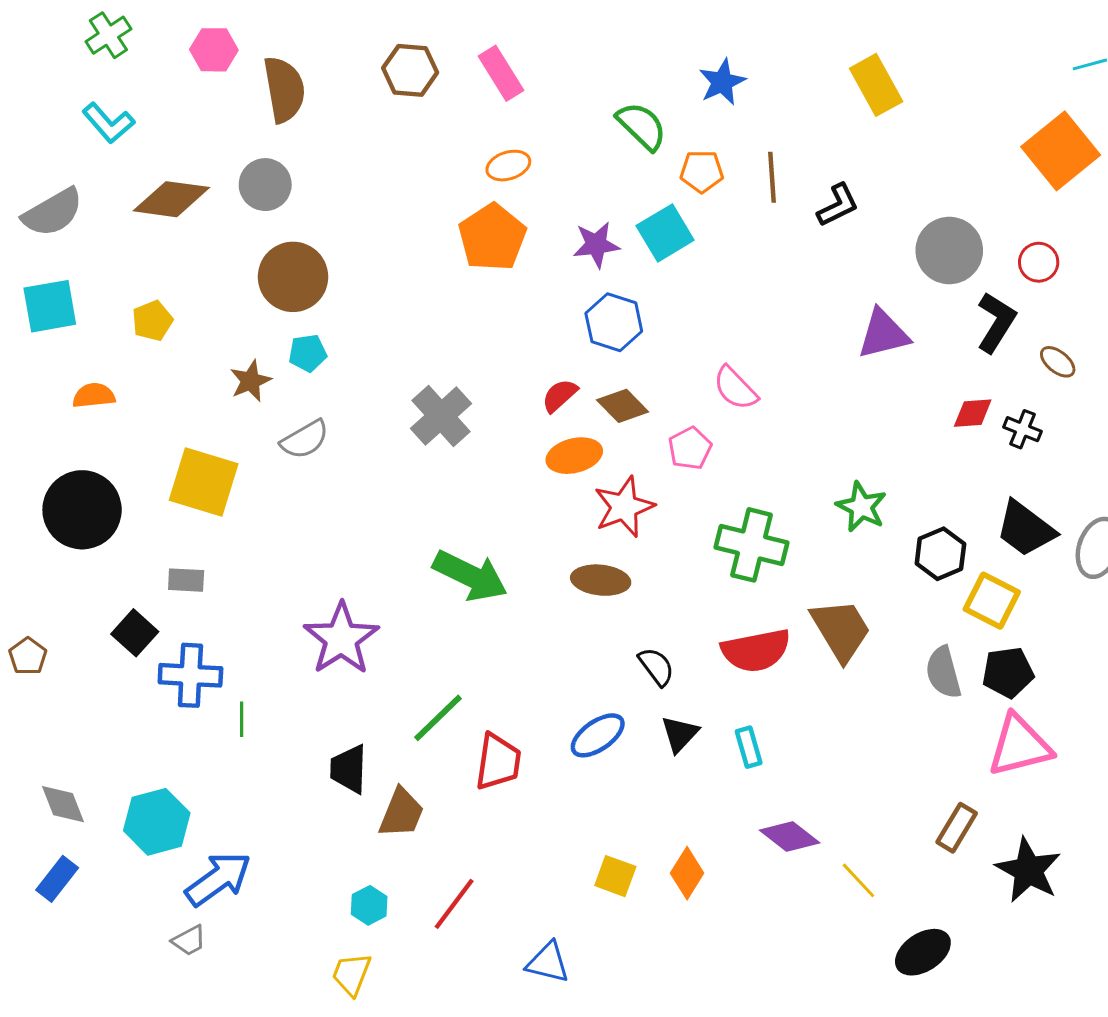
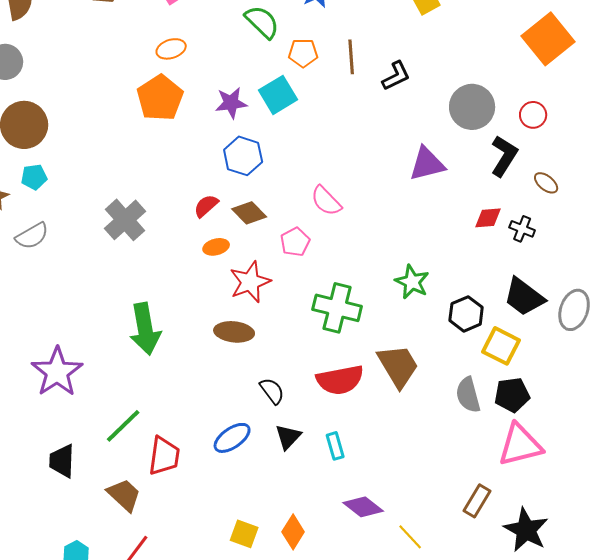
orange ellipse: (574, 456) -> (216, 247), size x0.7
green arrow: (470, 576) -> (145, 329), turned 54
brown trapezoid: (401, 813) -> (124, 495), moved, turned -69

